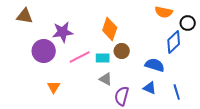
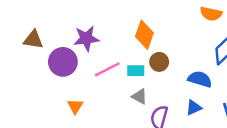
brown triangle: (25, 16) -> (33, 40), moved
blue triangle: (150, 88) -> (194, 108), turned -48

